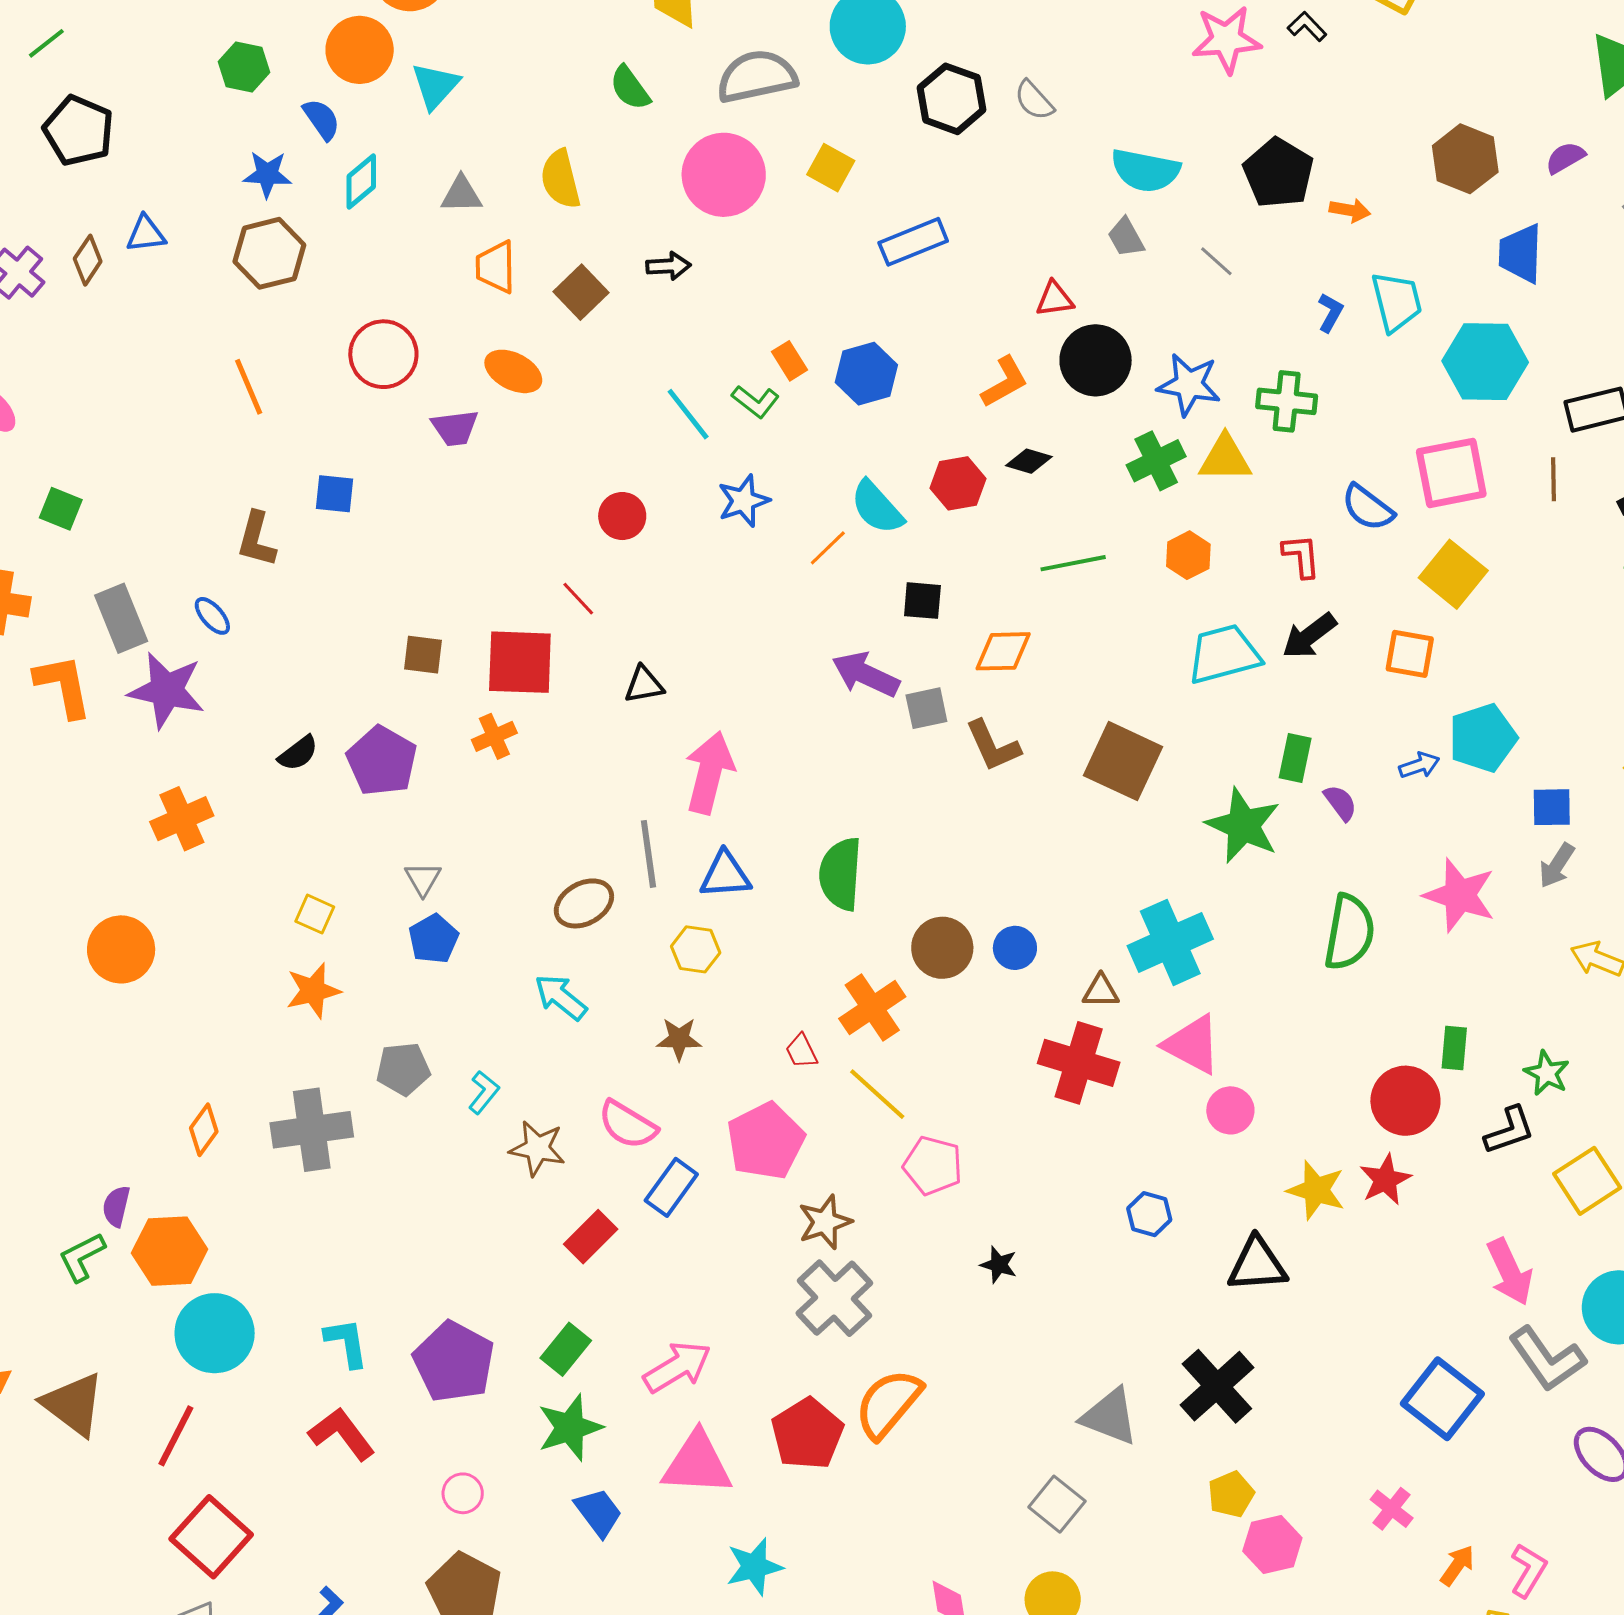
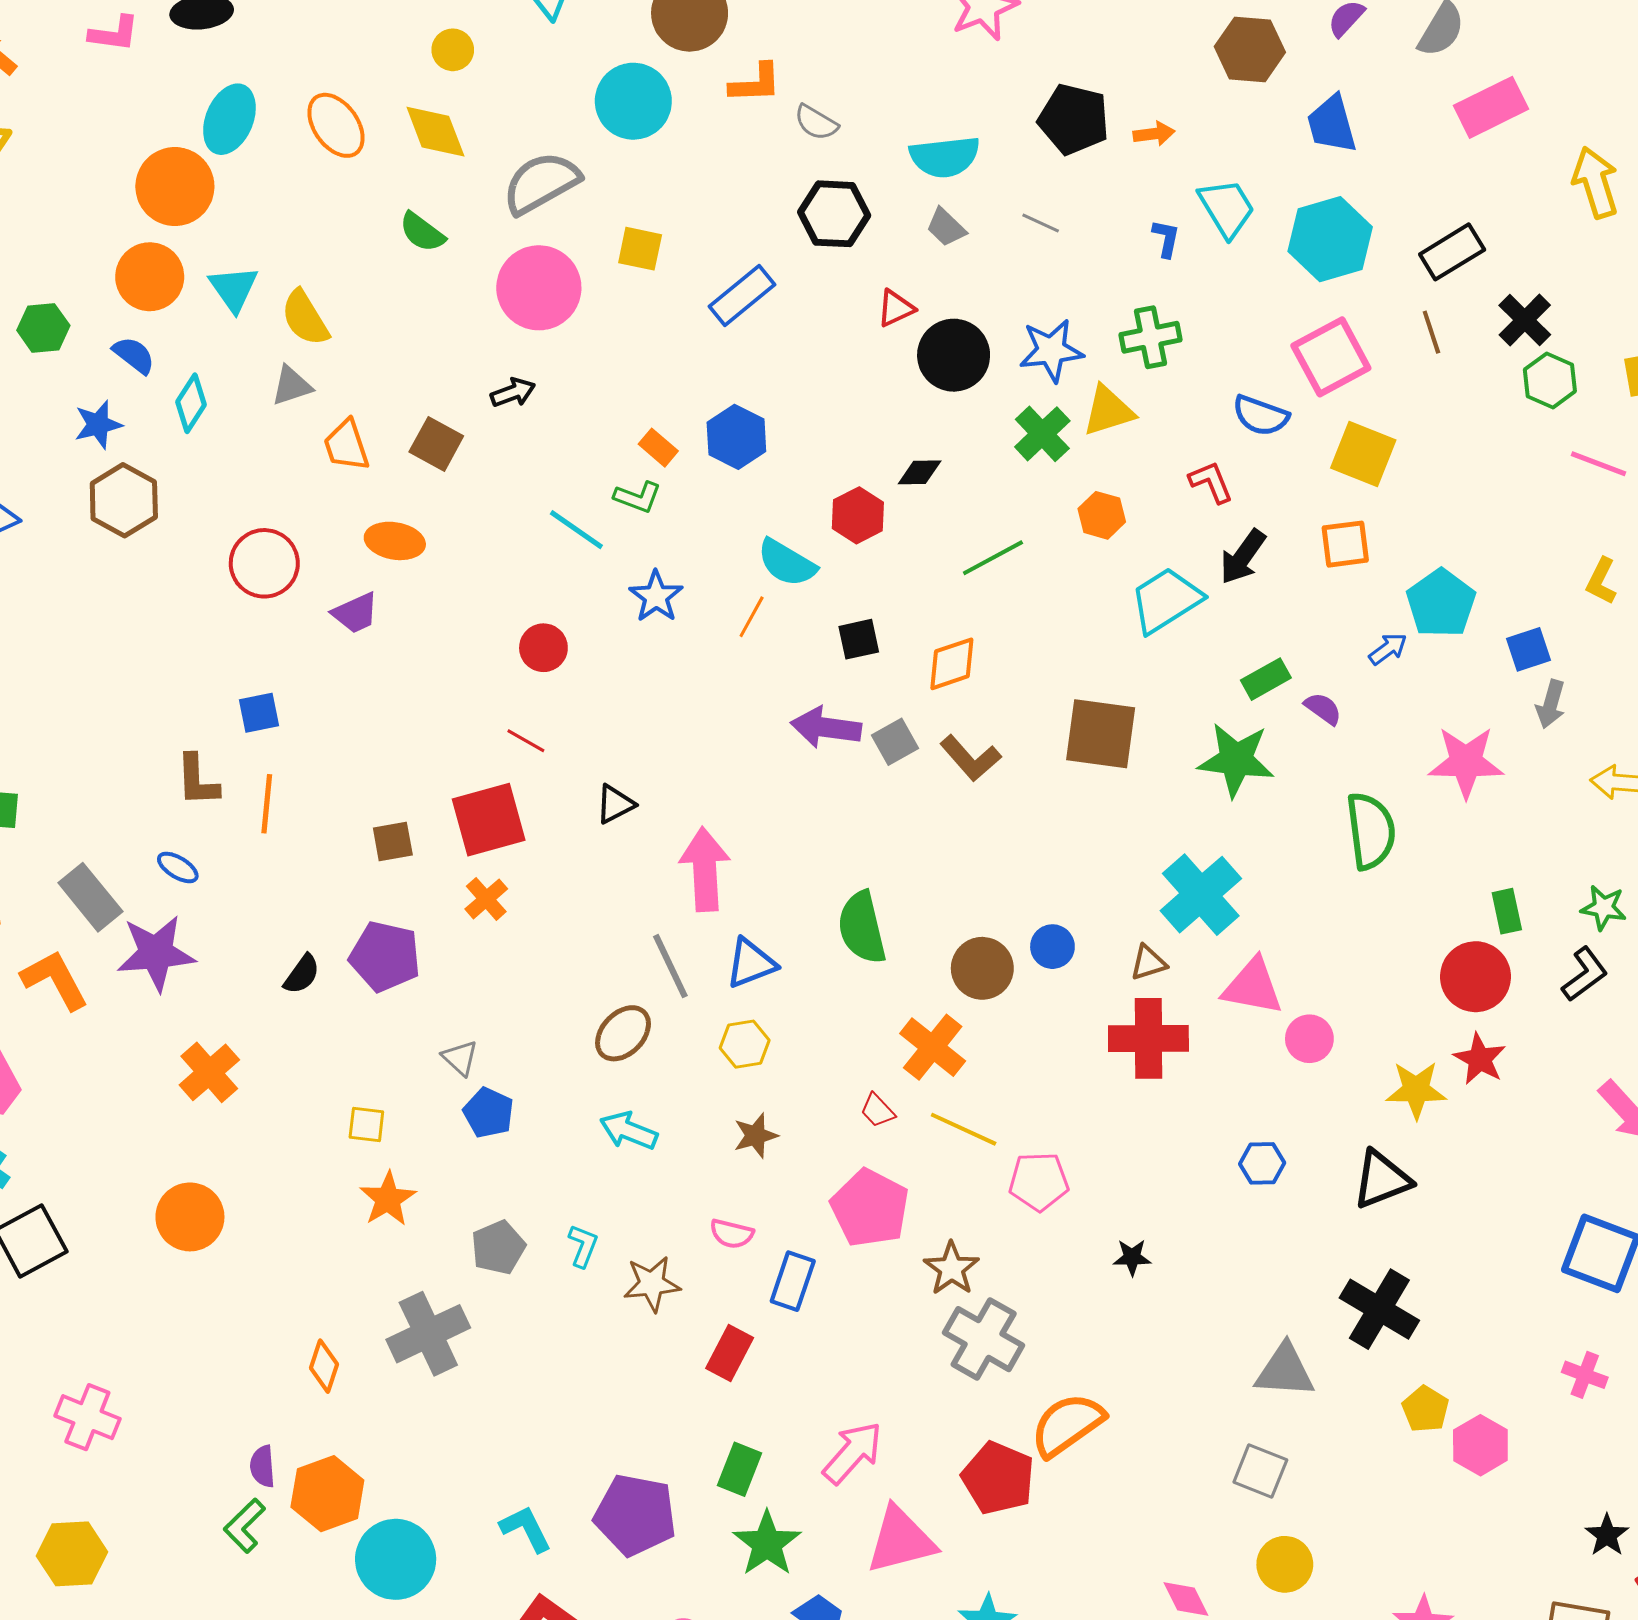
black hexagon: (952, 99) -> (834, 214), moved
yellow semicircle: (561, 179) -> (305, 318), moved
orange L-shape: (1005, 382) -> (755, 83), moved, turned 44
orange line: (249, 387) -> (267, 804), moved, turned 46
green rectangle: (1295, 758) -> (1266, 679), turned 66
pink semicircle: (628, 1125) -> (732, 1234), size x0.7
orange semicircle: (888, 1404) -> (1067, 1425), turned 32

